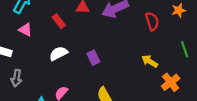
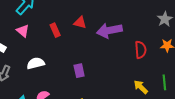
white semicircle: (58, 53) -> (36, 63), moved
yellow arrow: (150, 61) -> (141, 87), moved

